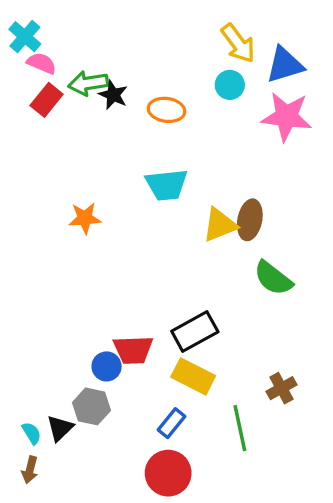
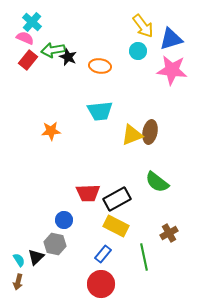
cyan cross: (25, 37) -> (32, 22), moved
green semicircle: (273, 278) -> (157, 182), moved
red trapezoid: (133, 350) -> (88, 193), moved

